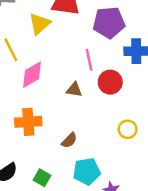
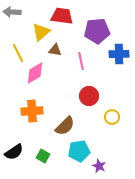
red circle: (110, 82) -> (89, 96), moved
brown triangle: (74, 90) -> (55, 50), moved
brown semicircle: (69, 140) -> (65, 126), size x1.5

